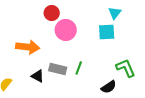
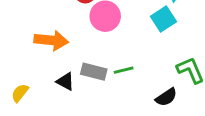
cyan square: (107, 32) -> (163, 19), turned -30
green line: (79, 68) -> (124, 70), turned 56

